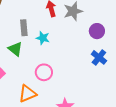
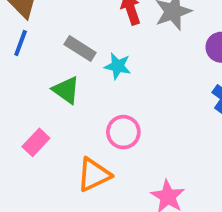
gray rectangle: (24, 28) -> (80, 48), turned -49

